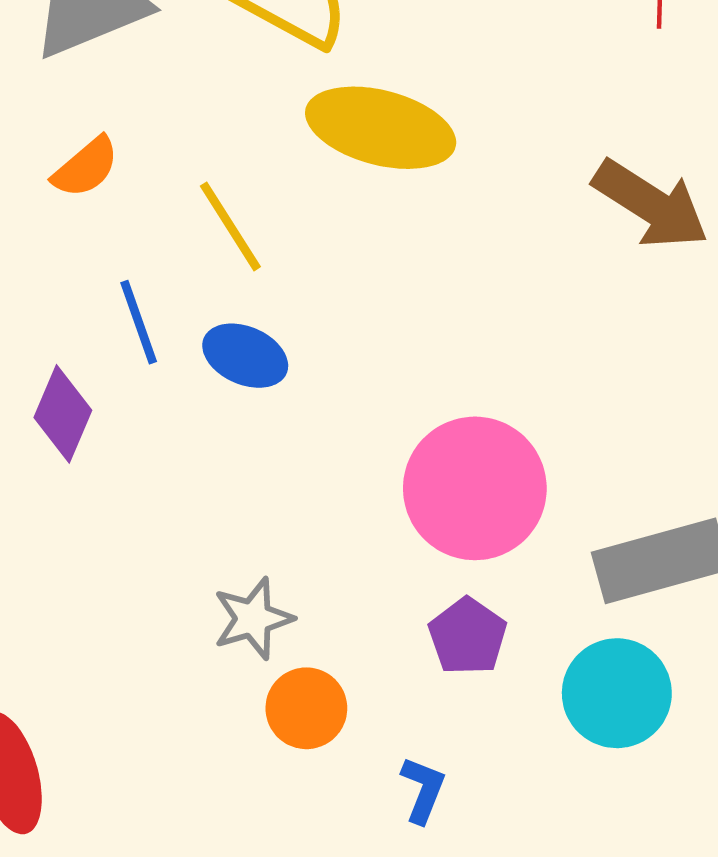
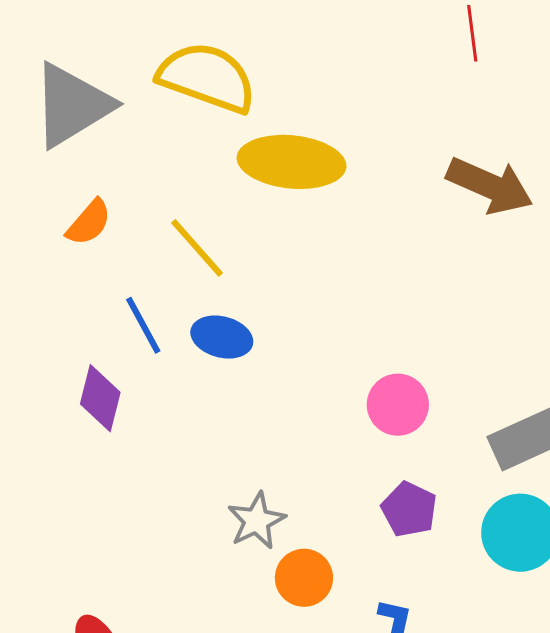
pink circle: (475, 488) -> (398, 405), size x0.6

